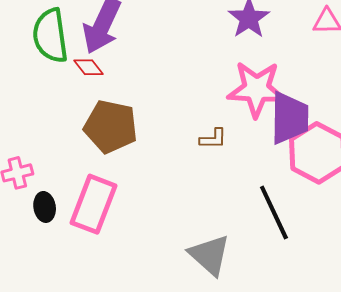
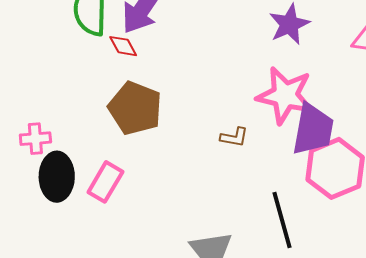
pink rectangle: (94, 204) -> (105, 182), size x0.7
black ellipse: (45, 207) -> (57, 177), size x1.6

